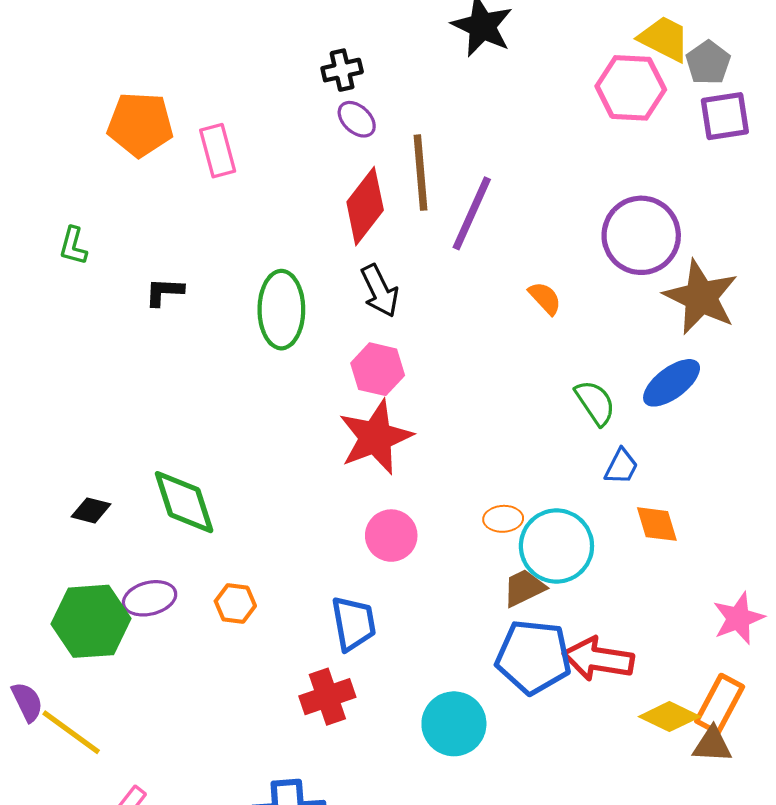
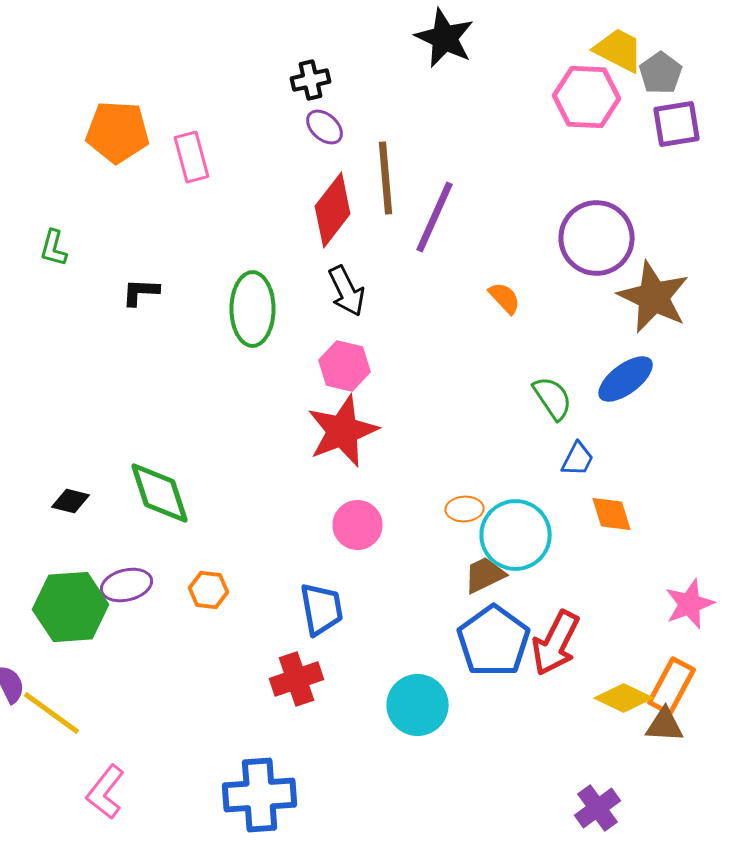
blue pentagon: (533, 657) -> (494, 641), turned 30
red arrow: (598, 659) -> (556, 643), turned -72

